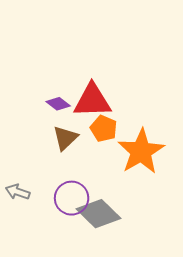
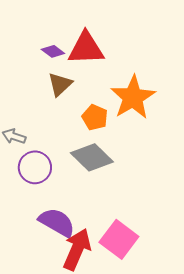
orange pentagon: (104, 129) -> (95, 117), moved
purple circle: (72, 198) -> (35, 167), moved

